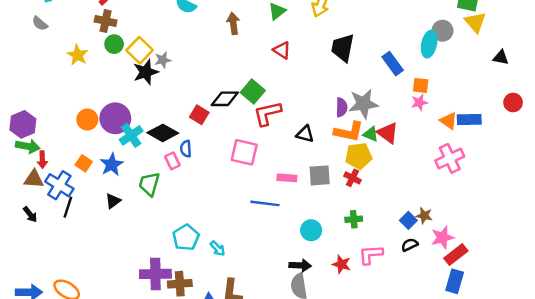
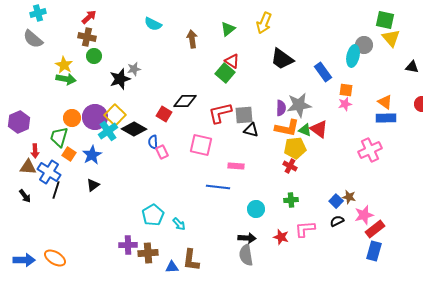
gray semicircle: (40, 23) -> (33, 39), size x1.5
black trapezoid: (343, 48) -> (282, 59), turned -65
yellow square: (140, 50) -> (115, 115), moved
green square: (253, 92) -> (225, 73), moved
orange triangle: (449, 121) -> (385, 102), moved
green arrow: (28, 146) -> (66, 79), moved
pink rectangle: (172, 161) -> (162, 152), moved
gray square: (320, 175) -> (244, 115), moved
green trapezoid: (149, 184) -> (59, 137), moved
purple cross: (155, 274) -> (128, 245), size x0.7

